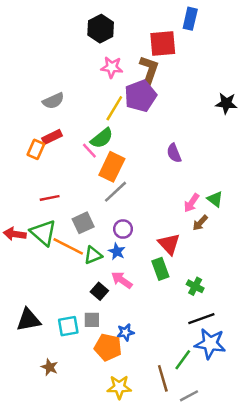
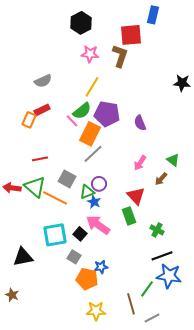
purple pentagon: (140, 96) -> (107, 114), moved, turned 30
pink arrow: (191, 203) -> (140, 163), moved
gray square: (83, 223) -> (67, 179), turned -36
green triangle: (93, 255) -> (87, 192), moved
pink arrow: (122, 280) -> (98, 225), size x1.4
gray square: (92, 320) -> (74, 257), turned 32
cyan square: (68, 326) -> (55, 235), moved, size x1.4
brown star: (50, 367) -> (12, 295), moved

